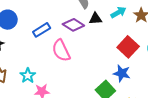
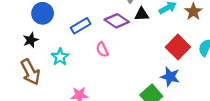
pink semicircle: (61, 51) -> (102, 49), size x0.6
cyan star: (28, 76) -> (60, 57), moved

